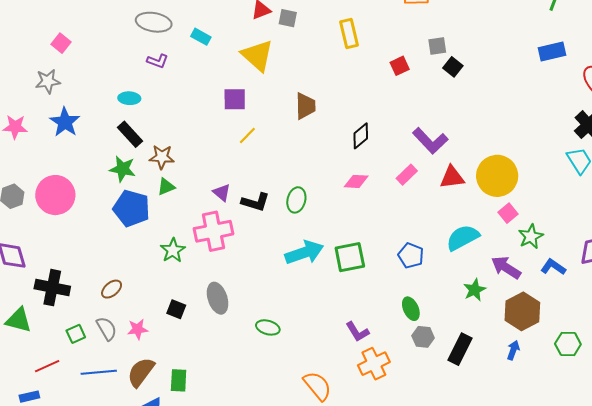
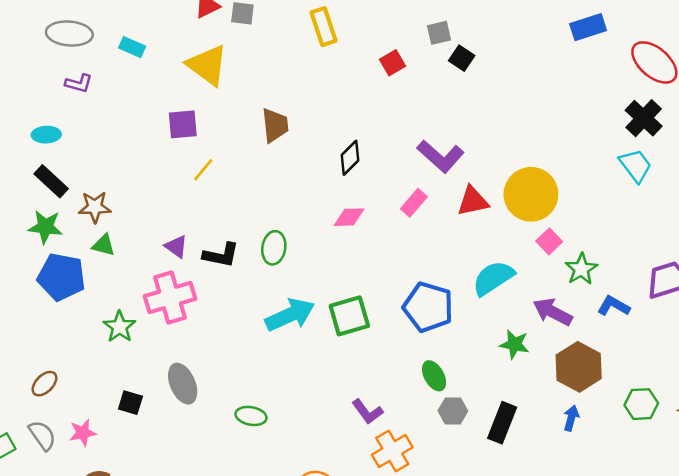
green triangle: (166, 187) -> (104, 245), turned 42
blue pentagon: (411, 256) -> (428, 307), size x1.5
green star: (475, 290) -> (514, 344), turned -30

